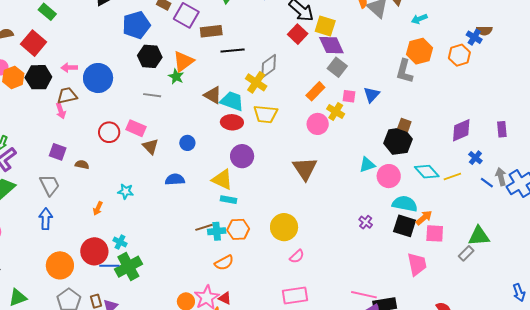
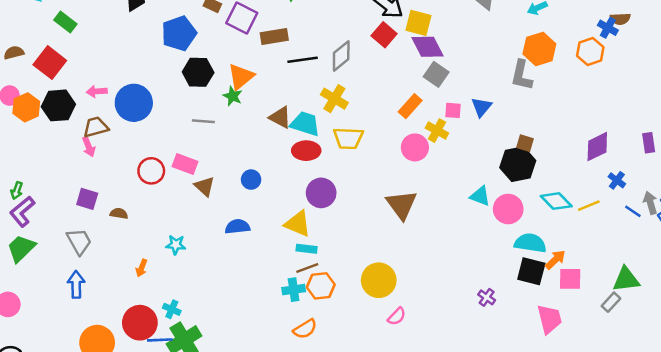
gray diamond: (269, 66) -> (341, 56), moved
cyan triangle: (367, 165) -> (480, 196), turned 42
purple cross: (366, 222) -> (487, 297), moved
brown line: (204, 227) -> (307, 268), moved

